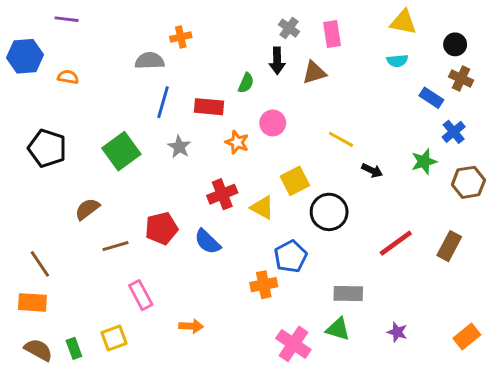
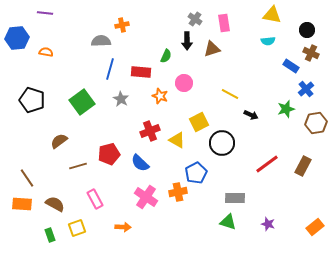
orange arrow: (191, 326) -> (123, 227), moved
pink cross: (293, 344) -> (146, 197), moved
brown semicircle: (38, 350) -> (55, 204), moved

